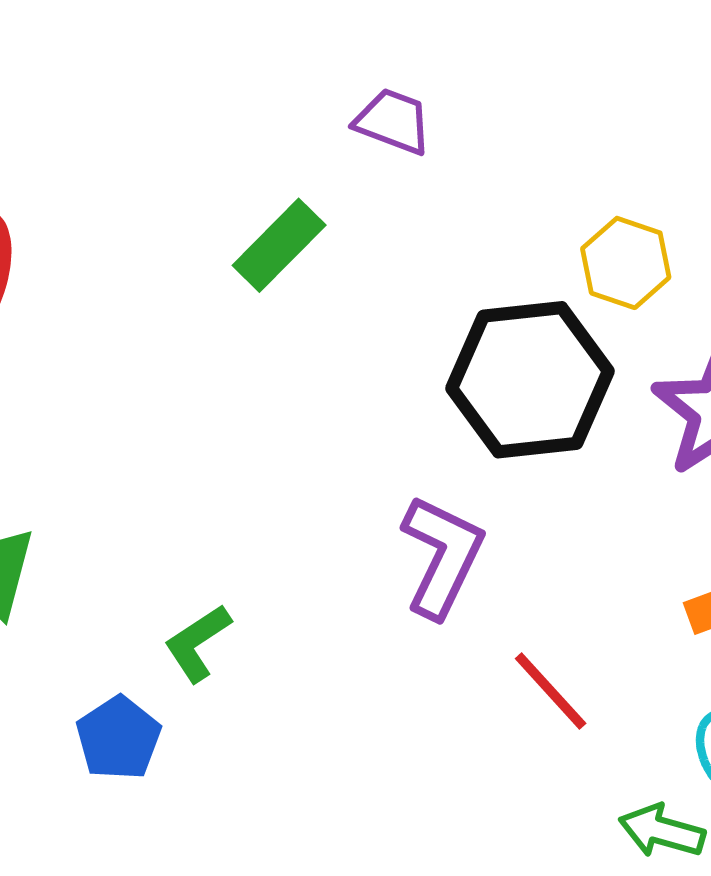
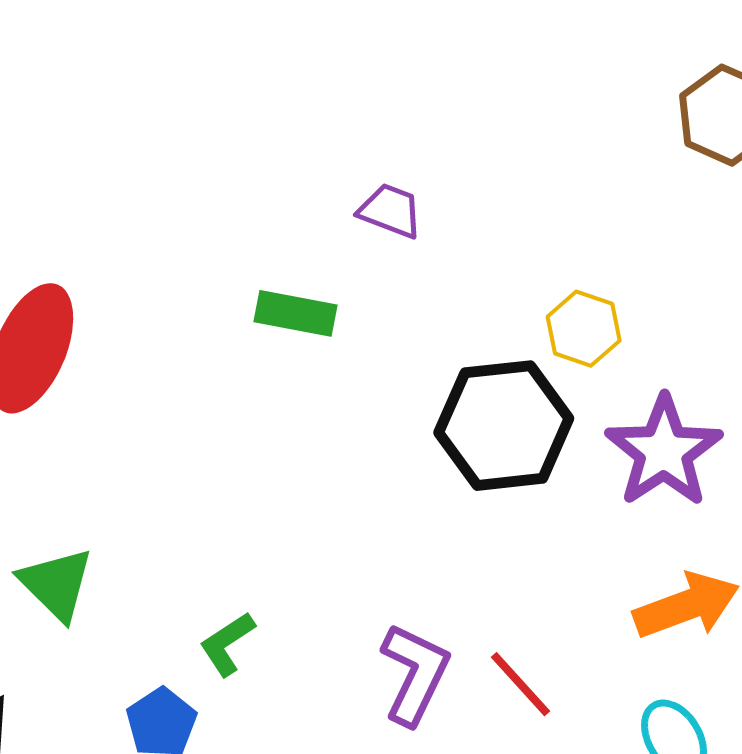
green rectangle: (279, 245) -> (296, 313), turned 56
purple L-shape: (442, 556) -> (415, 674), moved

